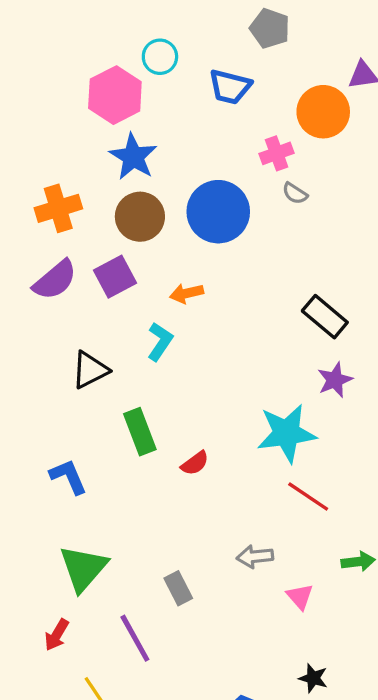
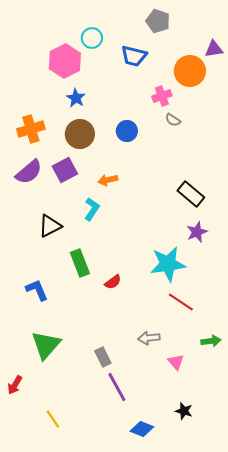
blue star: (133, 157) -> (76, 98), size x0.7
blue circle: (218, 212) -> (127, 131), size x0.6
red arrow: (57, 635) -> (15, 385), moved
purple line: (135, 638) -> (117, 387), moved

